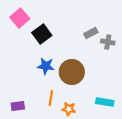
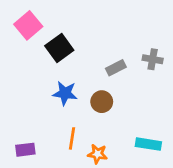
gray rectangle: (91, 33) -> (116, 68), moved
brown circle: (72, 72) -> (102, 102), size x0.6

